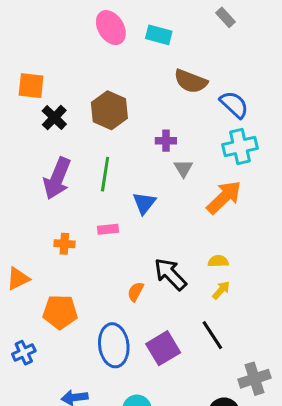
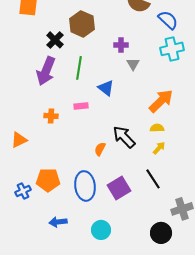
black cross: (54, 118) -> (55, 40), moved
orange arrow: (224, 197) -> (161, 101), moved
blue triangle: (144, 203) -> (106, 88), turned -30
orange pentagon: (60, 312) -> (48, 180), moved

